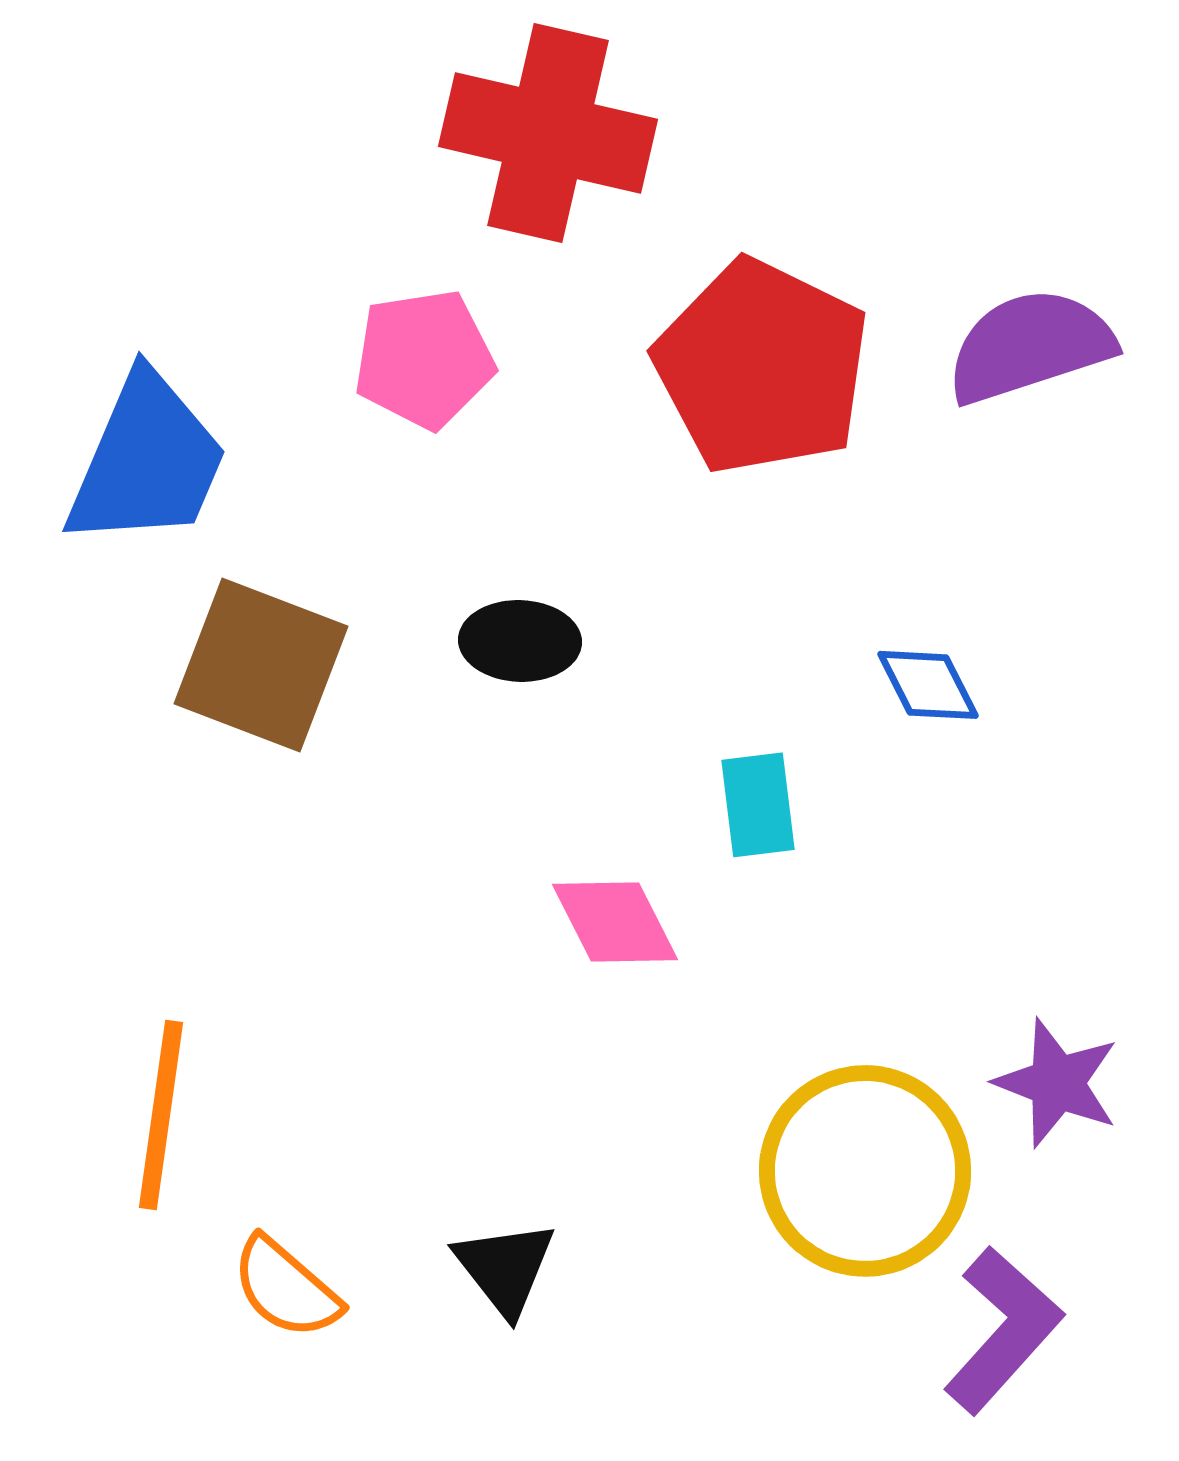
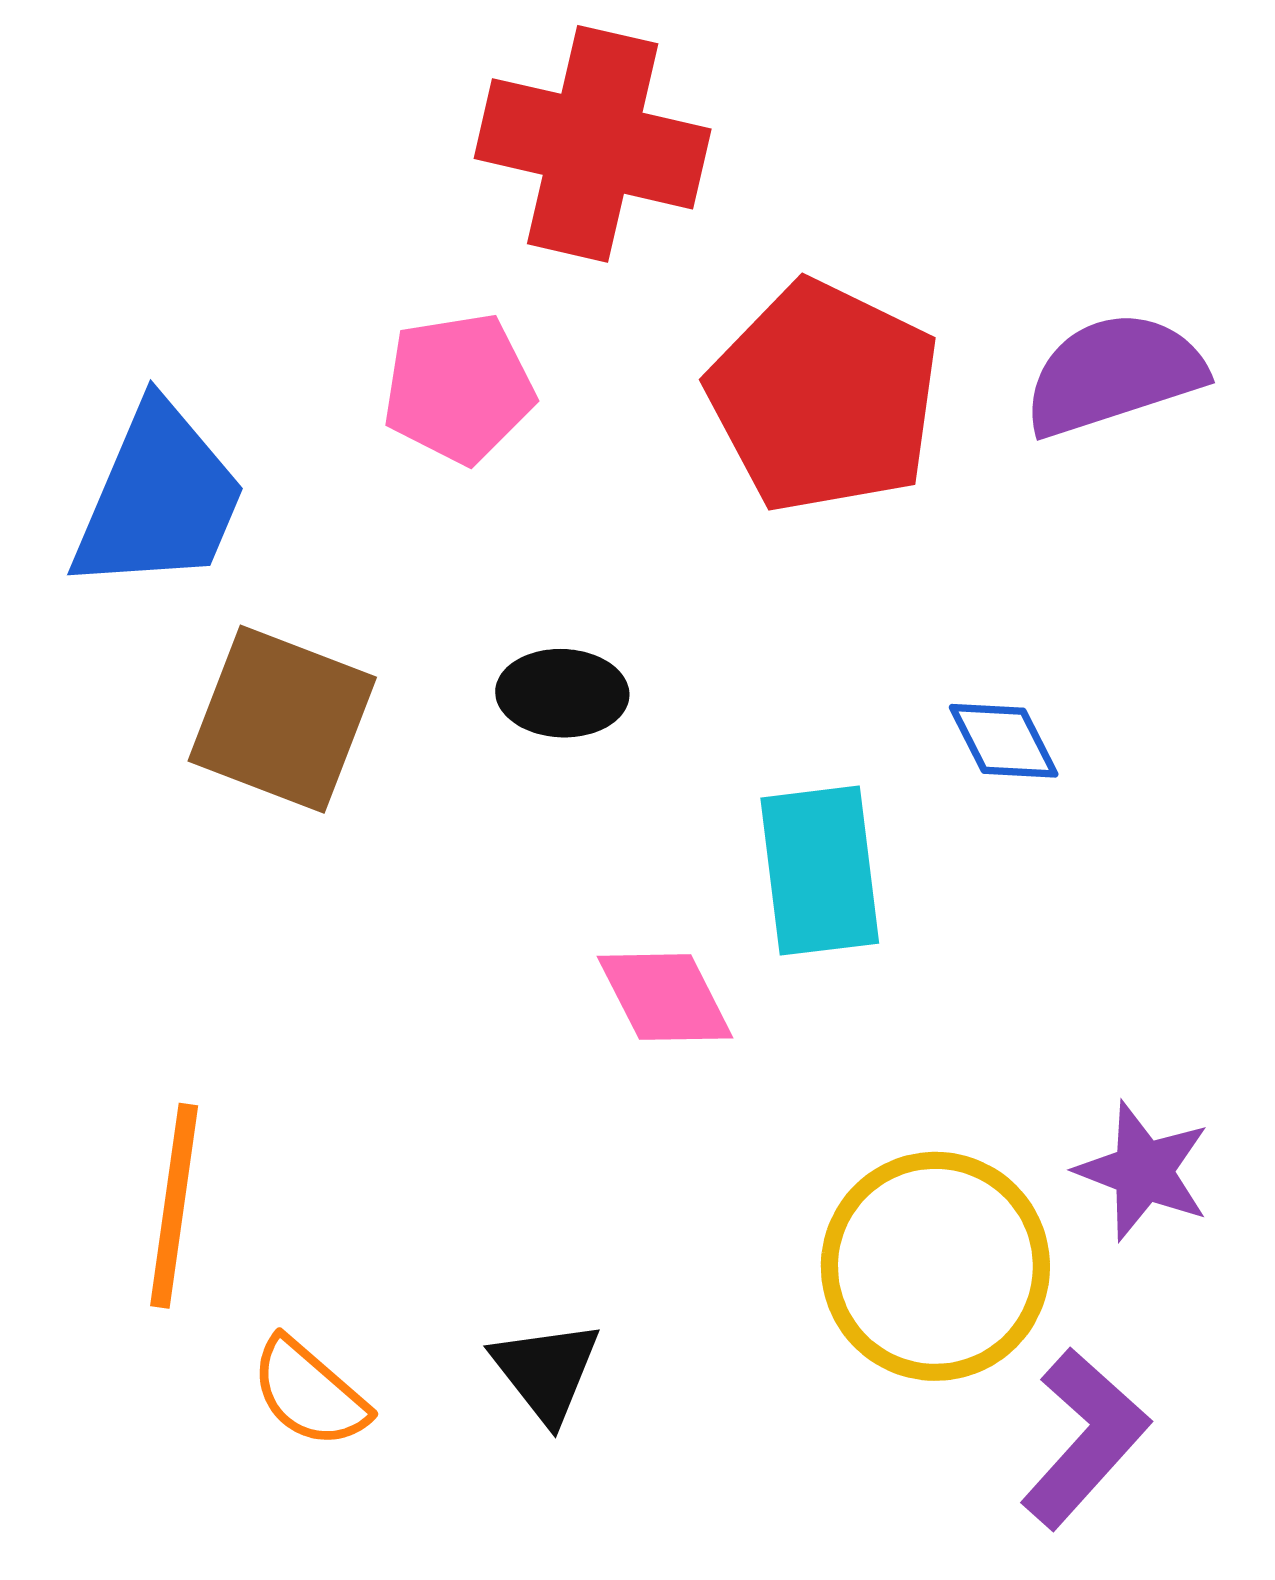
cyan rectangle: (758, 805) -> (820, 871), size x1.5

